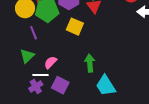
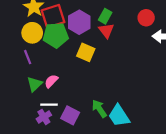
purple line: (34, 33) -> (28, 57), moved
pink semicircle: (50, 62) -> (51, 81), moved
green arrow: (90, 63) -> (99, 109), moved, turned -30

